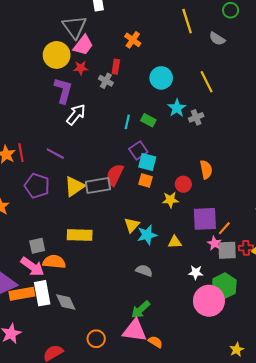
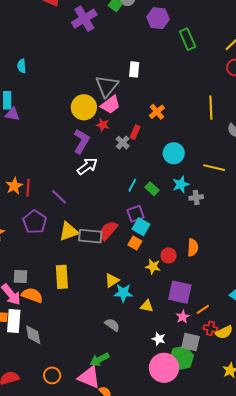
yellow line: (207, 82) -> (214, 168), turned -65
orange line: (224, 228) -> (203, 309), moved
yellow rectangle: (80, 235) -> (62, 277), turned 70
gray square: (227, 250) -> (191, 342), moved

